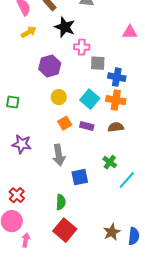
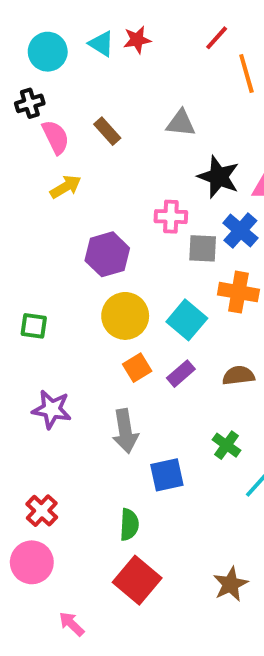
black star: (65, 27) -> (219, 177), moved
blue cross: (117, 77) -> (240, 230), moved, turned 30
yellow circle: (59, 97) -> (125, 316), size x1.5
orange cross: (116, 100) -> (238, 292), moved
purple rectangle: (87, 126) -> (181, 374), turned -56
pink arrow: (26, 240) -> (72, 624), moved, turned -56

